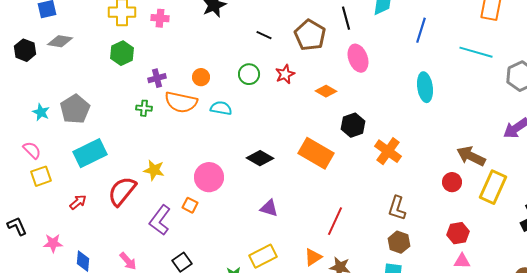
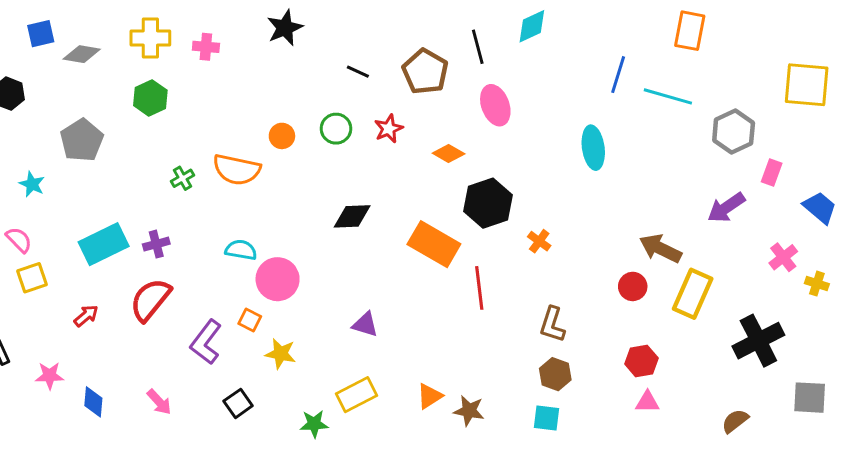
blue line: (421, 30) -> (618, 75), moved
gray diamond: (60, 41) -> (82, 54), moved
orange circle: (201, 77) -> (282, 136), moved
purple cross: (157, 78) -> (156, 244), moved
green cross: (144, 108) -> (183, 178), turned -35
cyan semicircle: (221, 108) -> (241, 250), moved
gray pentagon: (75, 109) -> (82, 140), moved
black hexagon: (353, 125) -> (488, 203), size x1.4
orange cross: (388, 151) -> (539, 241), size x0.6
black diamond: (260, 158) -> (352, 216), moved, turned -32
yellow star: (154, 170) -> (280, 354), moved
red line: (335, 221) -> (479, 288), moved, turned -32

